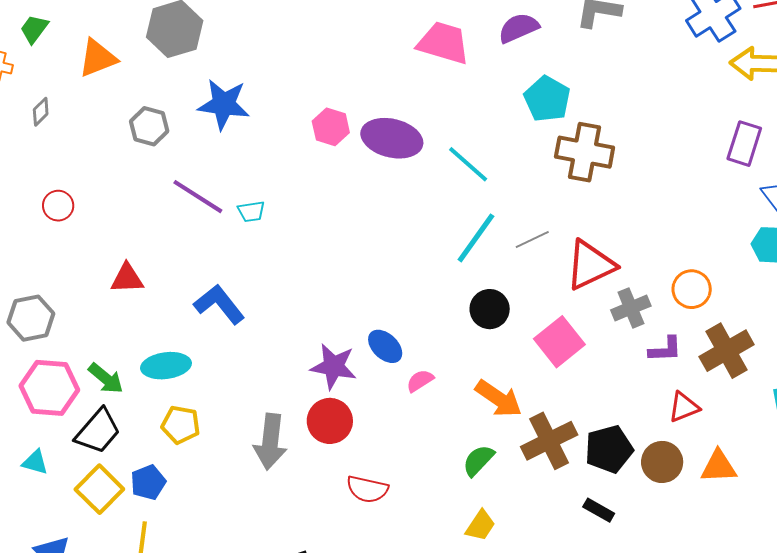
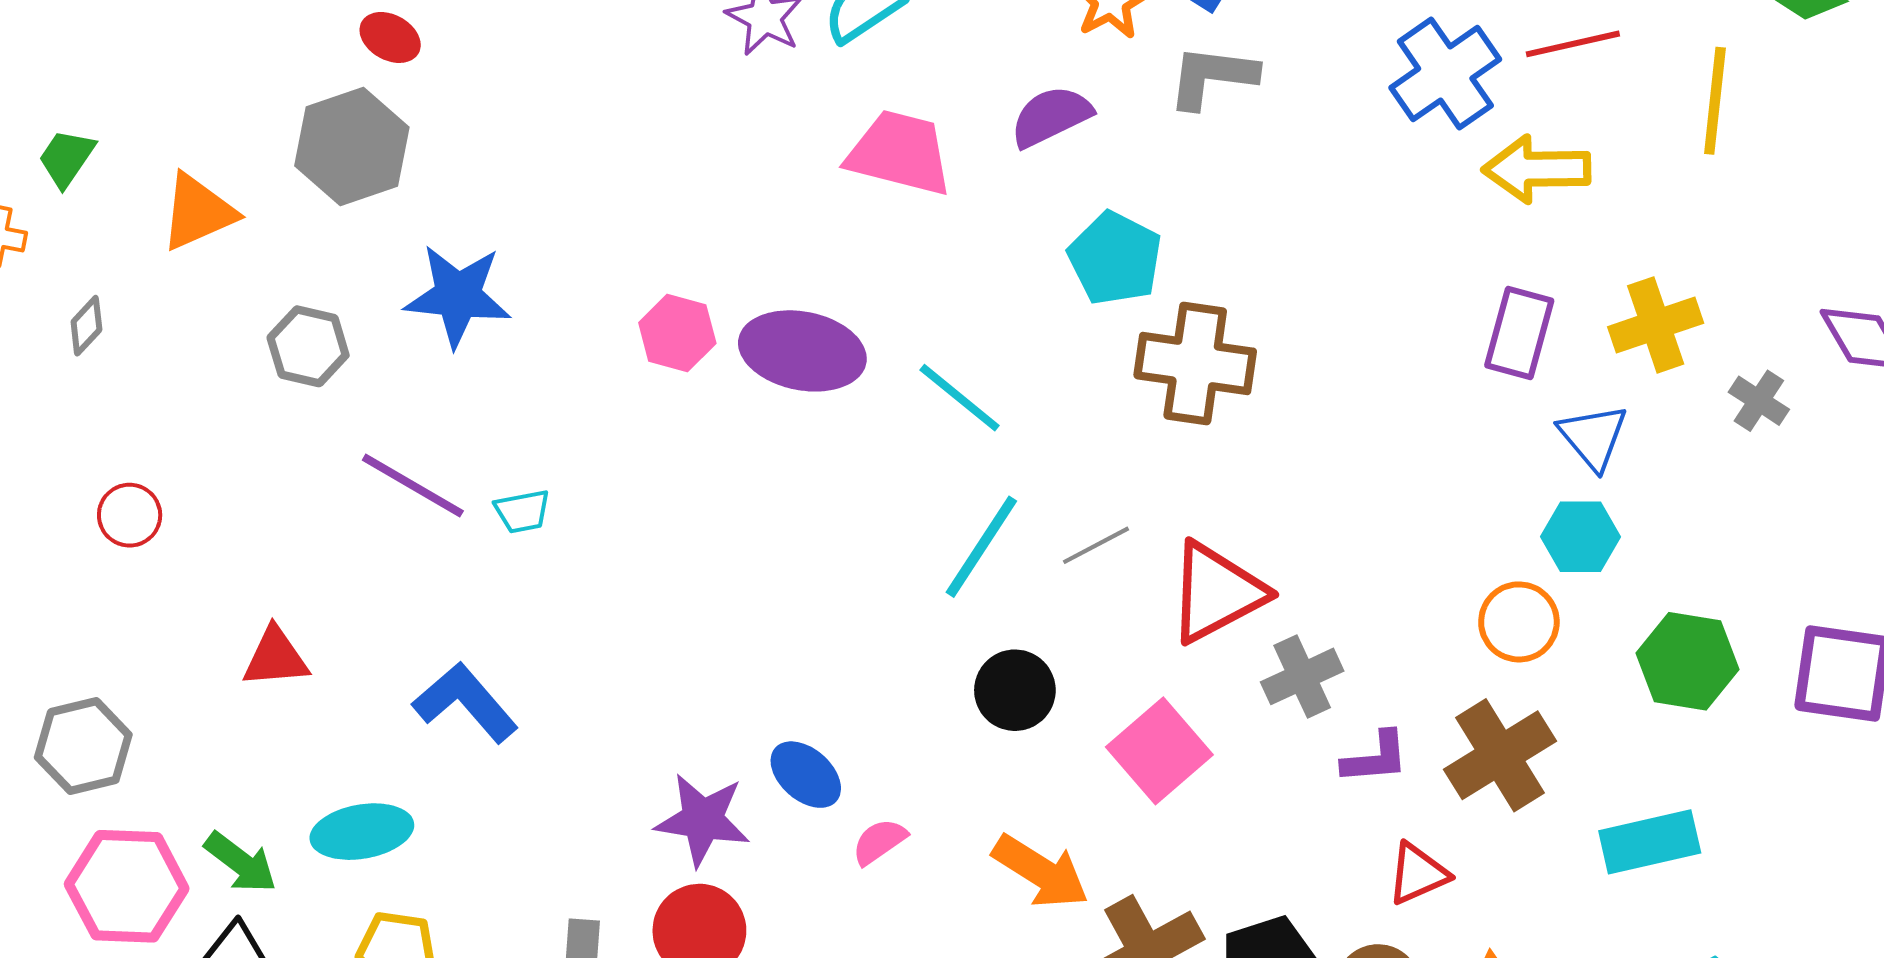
orange circle: (692, 289) -> (1519, 622), moved

